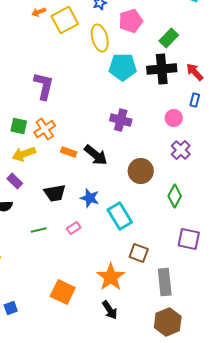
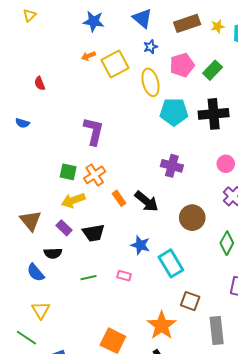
green rectangle: (169, 38) -> (213, 70), moved
orange rectangle: (69, 152) -> (119, 198), turned 35
black trapezoid: (55, 193) -> (94, 233), moved
pink rectangle: (74, 228) -> (124, 276), turned 48

